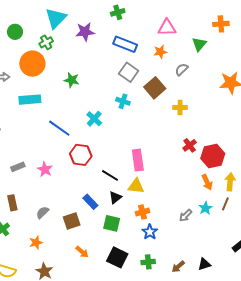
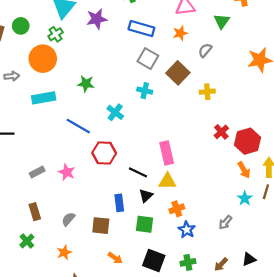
green star: (72, 80) -> (86, 84), moved
blue rectangle: (90, 202) -> (119, 203), turned 42
gray arrow: (186, 215) -> (225, 222), moved
brown square: (72, 221) -> (101, 226), turned 30

